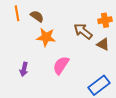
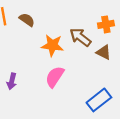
orange star: (46, 37) -> (52, 45), moved

